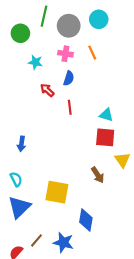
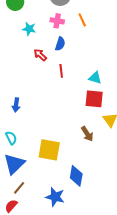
brown line: (36, 240) -> (19, 188), moved

